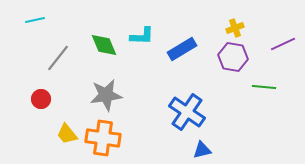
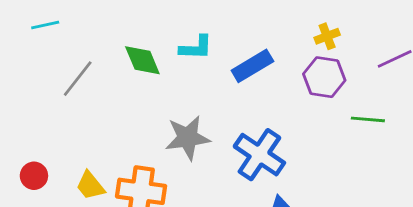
gray star: (106, 95) -> (188, 138), moved
red circle: (41, 99) -> (34, 176), moved

